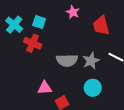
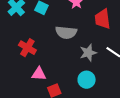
red cross: (33, 43) -> (27, 48), moved
gray semicircle: (67, 60) -> (66, 32), moved

